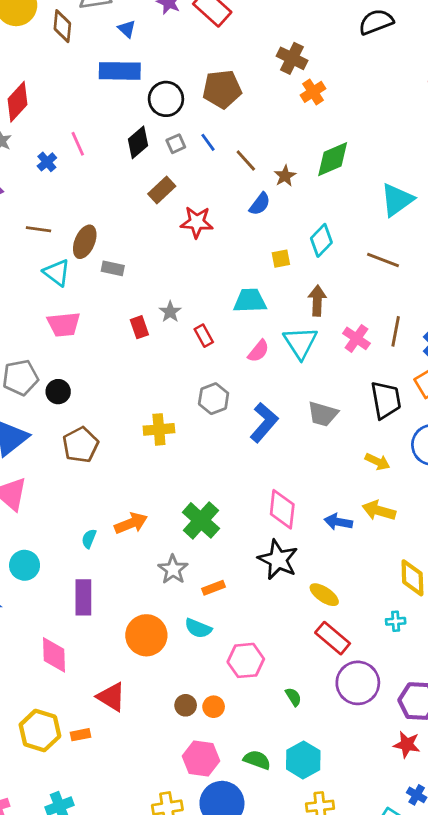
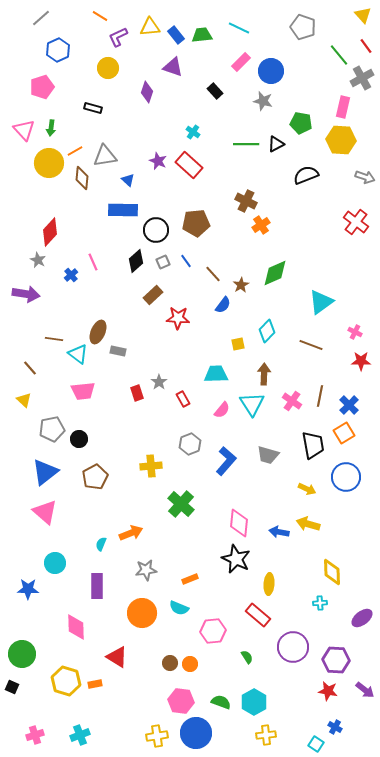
brown line: (39, 229) -> (54, 339), moved
green cross: (201, 520) -> (181, 504), moved
gray star: (173, 569) -> (146, 570), moved, turned 30
yellow ellipse: (324, 595) -> (269, 584), turned 60
red rectangle: (333, 638) -> (258, 615), moved

